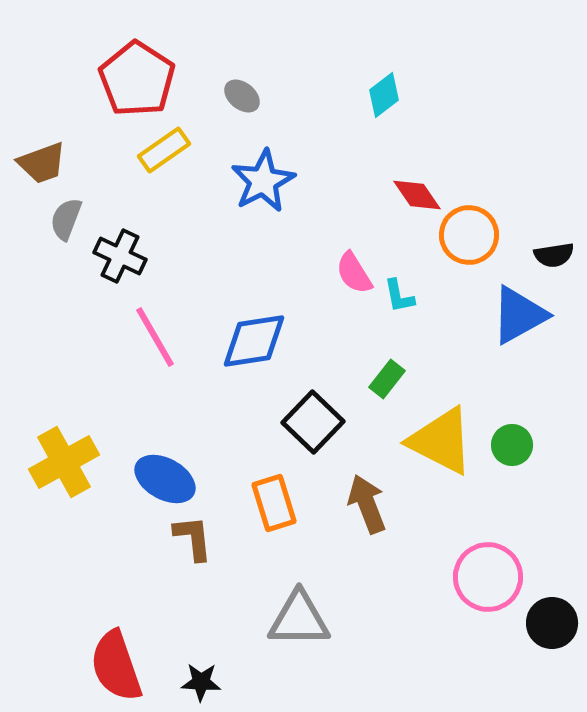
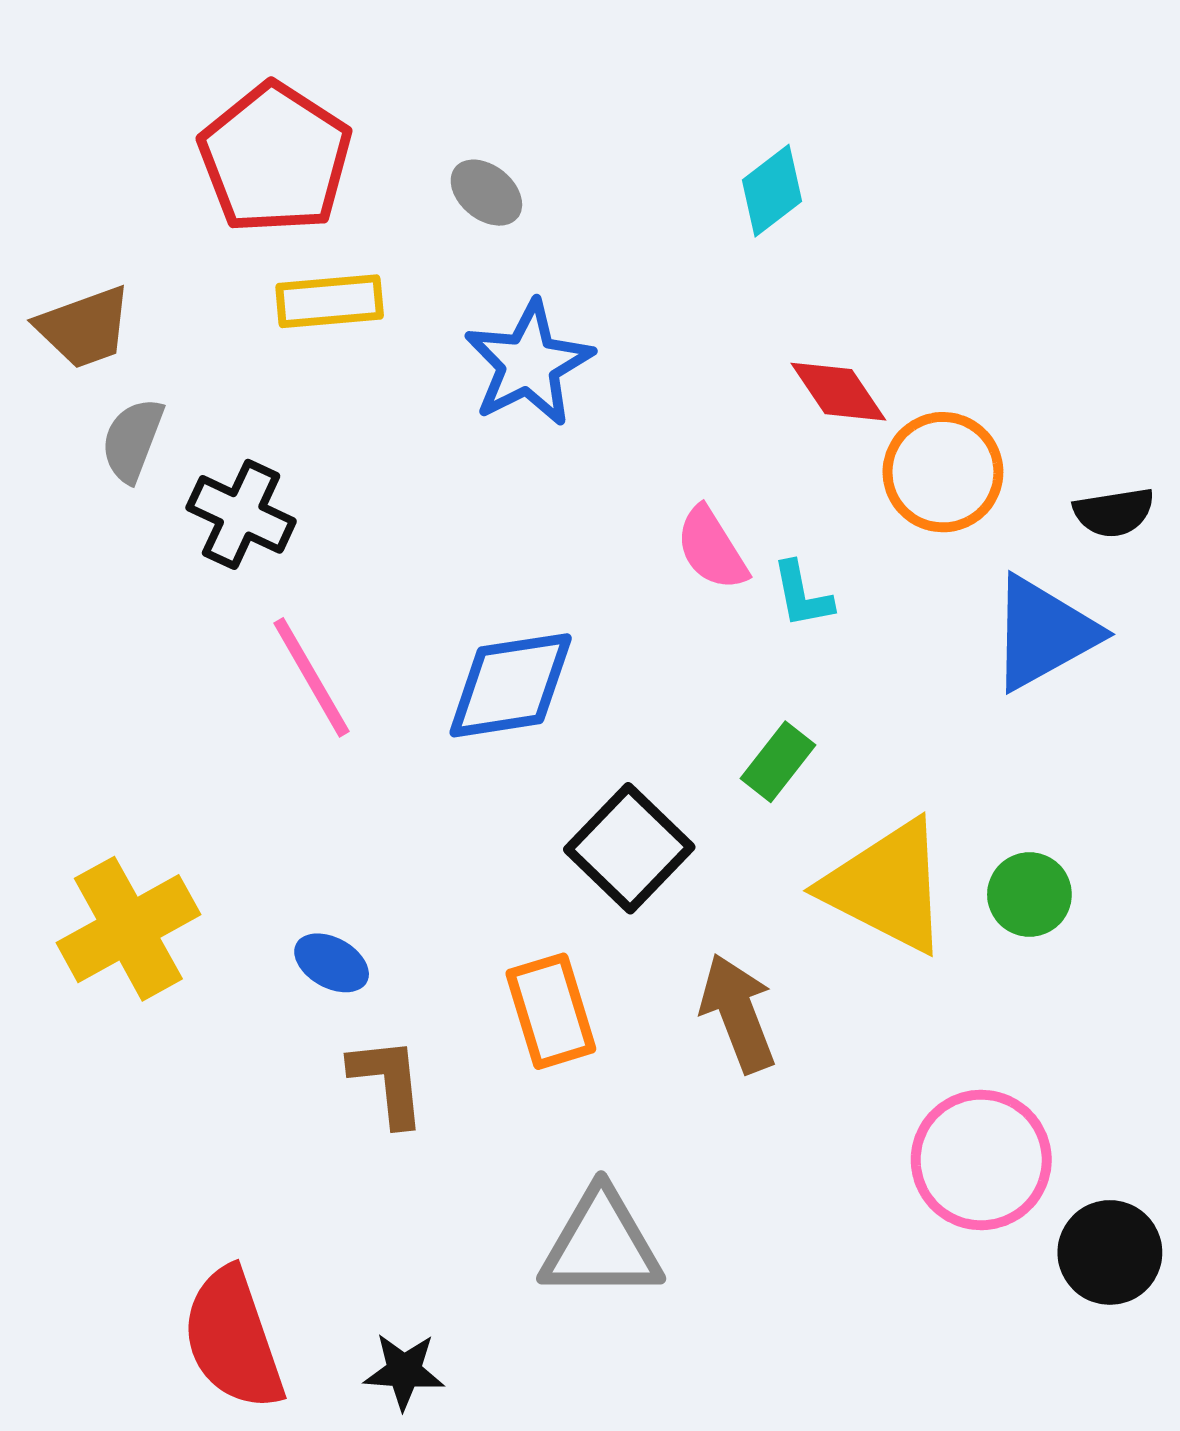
yellow rectangle: (164, 150) -> (330, 301), turned 30
blue ellipse: (165, 479) -> (332, 963), size x0.6

